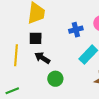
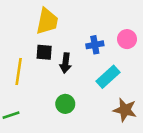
black arrow: (42, 58) -> (66, 63), moved, turned -119

